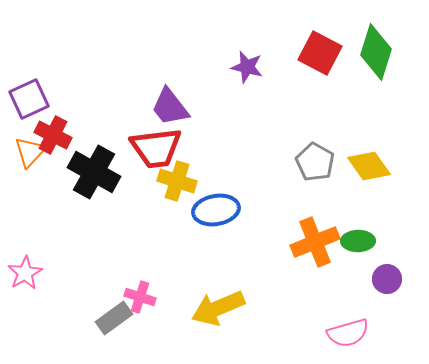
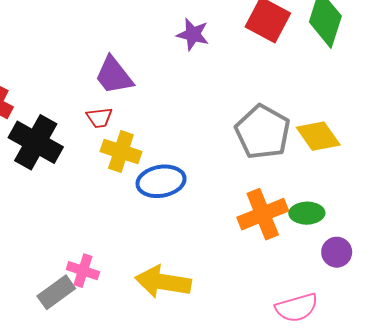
red trapezoid: (156, 148) -> (99, 118), size x0.5
gray pentagon: (315, 162) -> (263, 132), size x1.4
yellow arrow: (218, 308) -> (163, 282), turned 32

